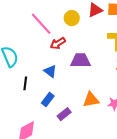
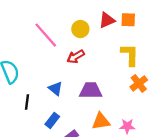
red arrow: (58, 43) -> (76, 57), moved
purple trapezoid: (80, 60) -> (91, 90), moved

